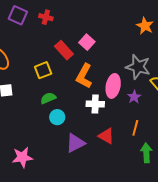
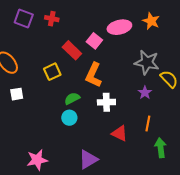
pink ellipse: (113, 86) -> (119, 27), moved, turned 70
green semicircle: (48, 98) -> (72, 98), moved
purple triangle: (75, 143) -> (88, 160), moved

